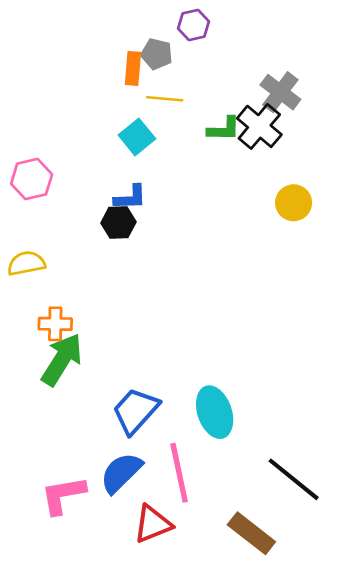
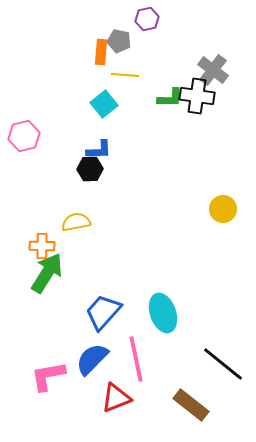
black cross: (259, 126) -> (197, 96), turned -32
yellow circle: (294, 203) -> (223, 209), moved
yellow semicircle: (26, 263) -> (76, 222), moved

